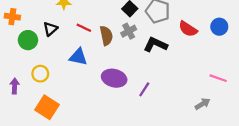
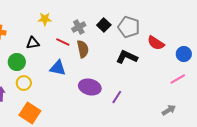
blue circle: (219, 27) -> (184, 54), moved
black triangle: (50, 29) -> (33, 43), turned 32
gray cross: (129, 31) -> (79, 27), moved
green circle: (28, 40) -> (17, 62), moved
pink line: (218, 78) -> (178, 79), moved, turned -49

